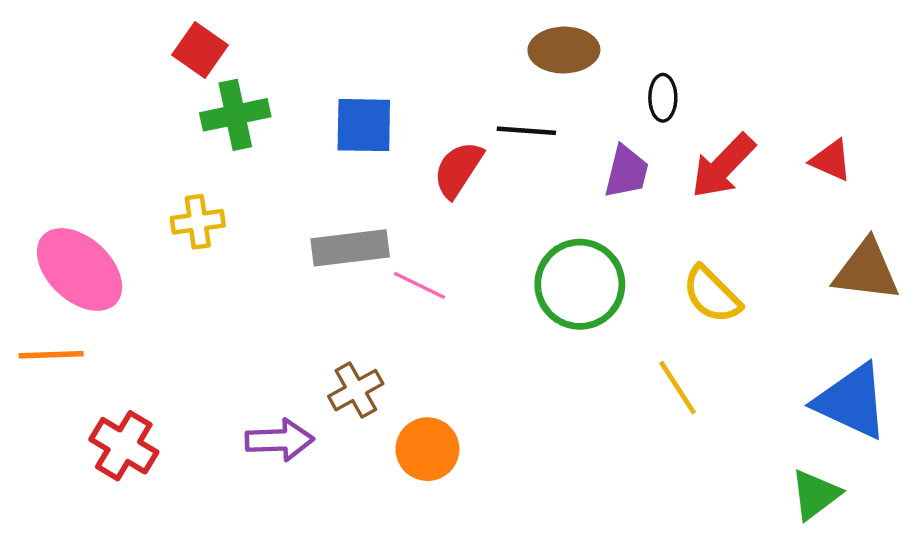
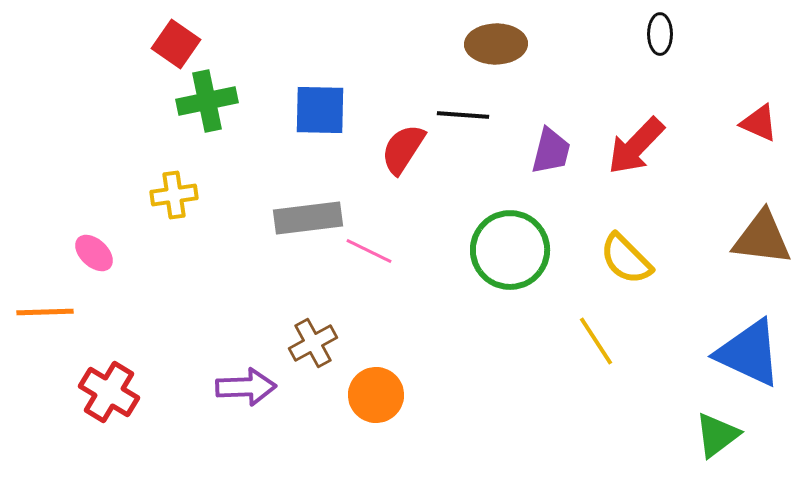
black ellipse: (663, 98) -> (660, 34), moved
red triangle: (831, 160) -> (759, 123), moved
pink ellipse: (80, 269) -> (94, 253), moved, size x0.5

